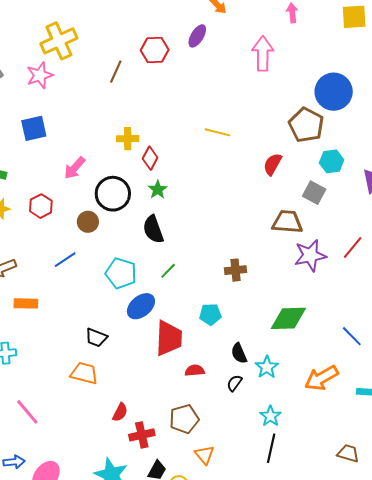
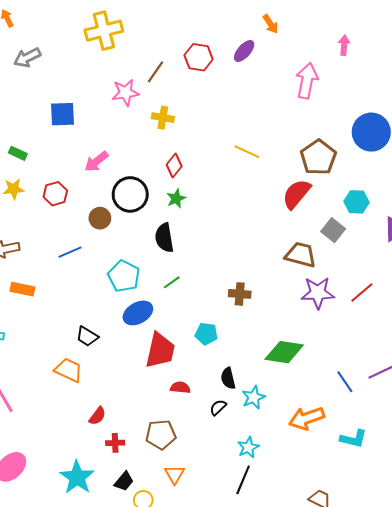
pink star: (40, 75) -> (125, 93), moved
brown pentagon: (306, 125) -> (318, 157), moved
yellow cross: (128, 139) -> (163, 118), moved
red semicircle: (273, 164) -> (296, 194), size x1.4
red cross: (142, 435) -> (115, 443), size x0.7

